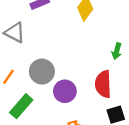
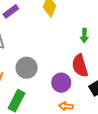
purple circle: (65, 91) -> (61, 83), moved

